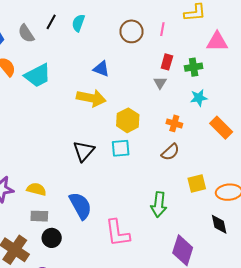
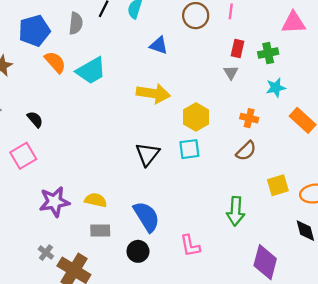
gray semicircle: (26, 33) -> (76, 23), turned -138
blue triangle: (101, 69) -> (159, 45), moved
pink L-shape: (117, 233) -> (190, 246), size x0.7
black circle: (52, 238) -> (138, 251), moved

